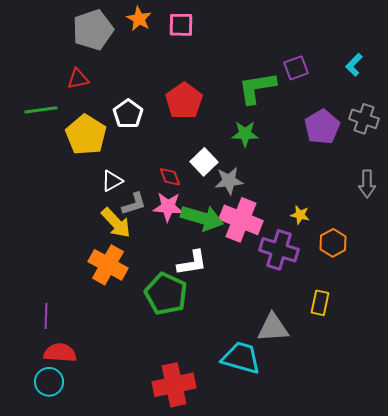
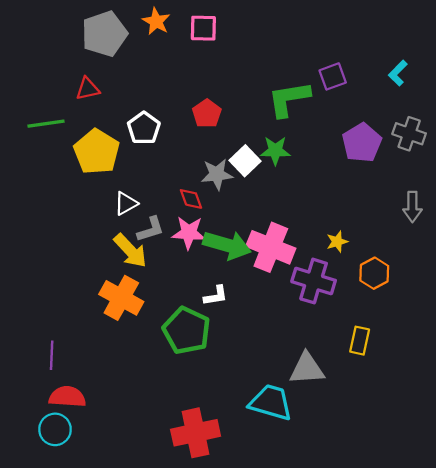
red pentagon: (184, 101) -> (207, 114), size x0.7
white square: (204, 162) -> (245, 161), moved
gray star: (229, 181) -> (217, 174), moved
yellow star: (300, 215) -> (337, 242), turned -30
white L-shape: (192, 263) -> (216, 296), size x0.7

